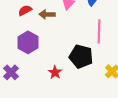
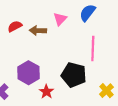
purple hexagon: (28, 42) -> (28, 73), moved

